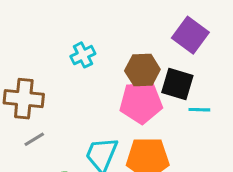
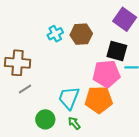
brown hexagon: (142, 70) -> (81, 34), moved
pink pentagon: (141, 102) -> (106, 74), moved

